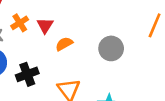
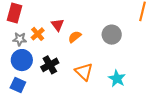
orange cross: (20, 23) -> (38, 34), moved

